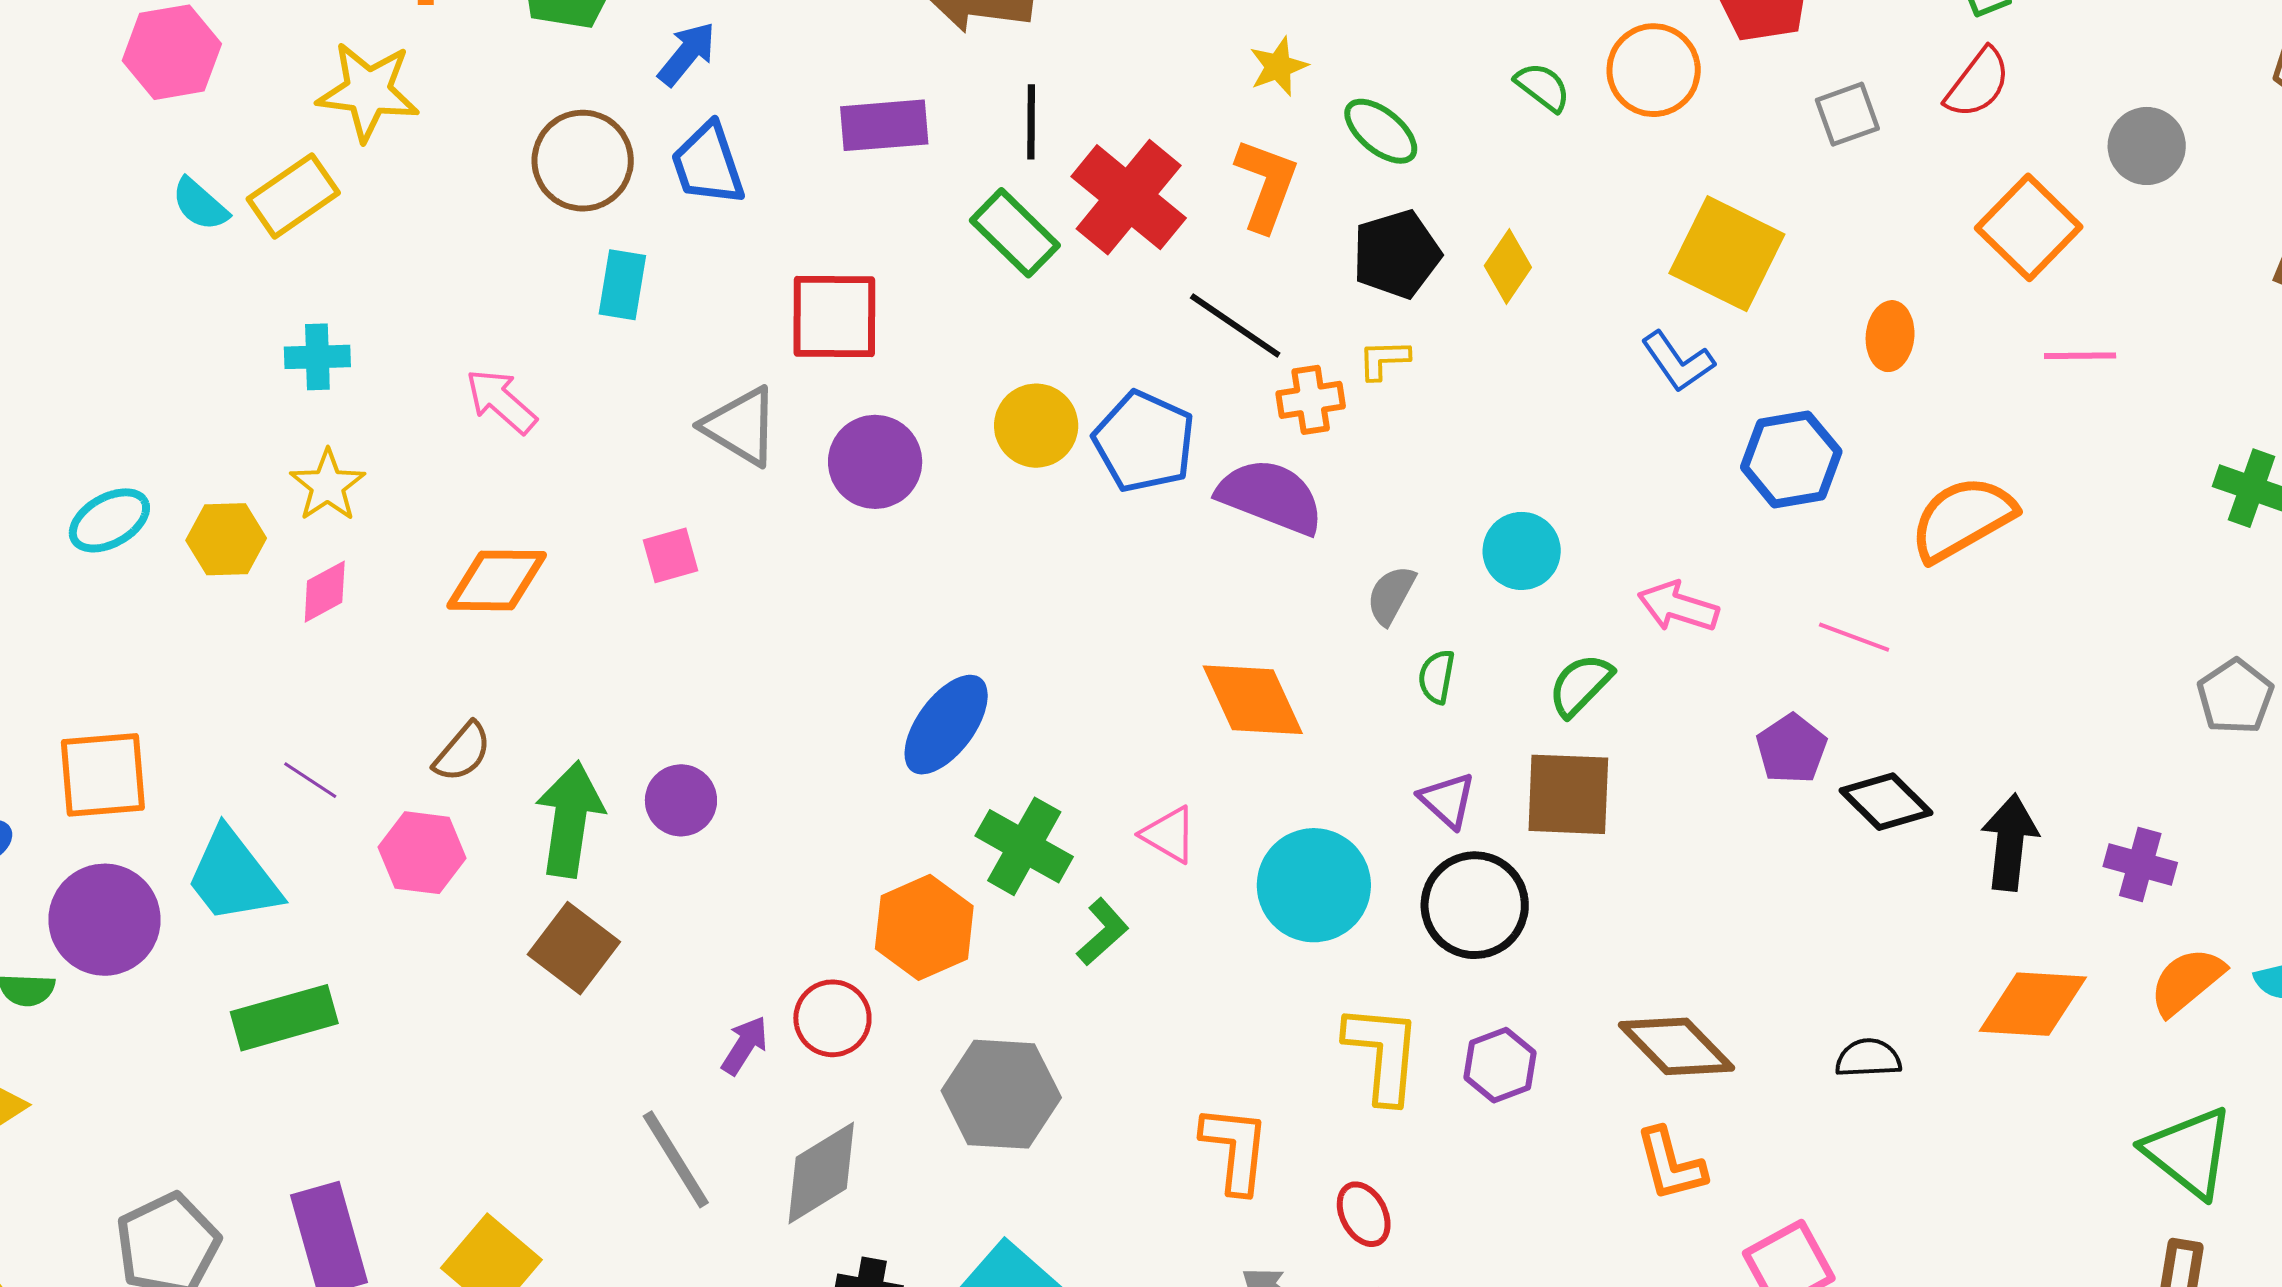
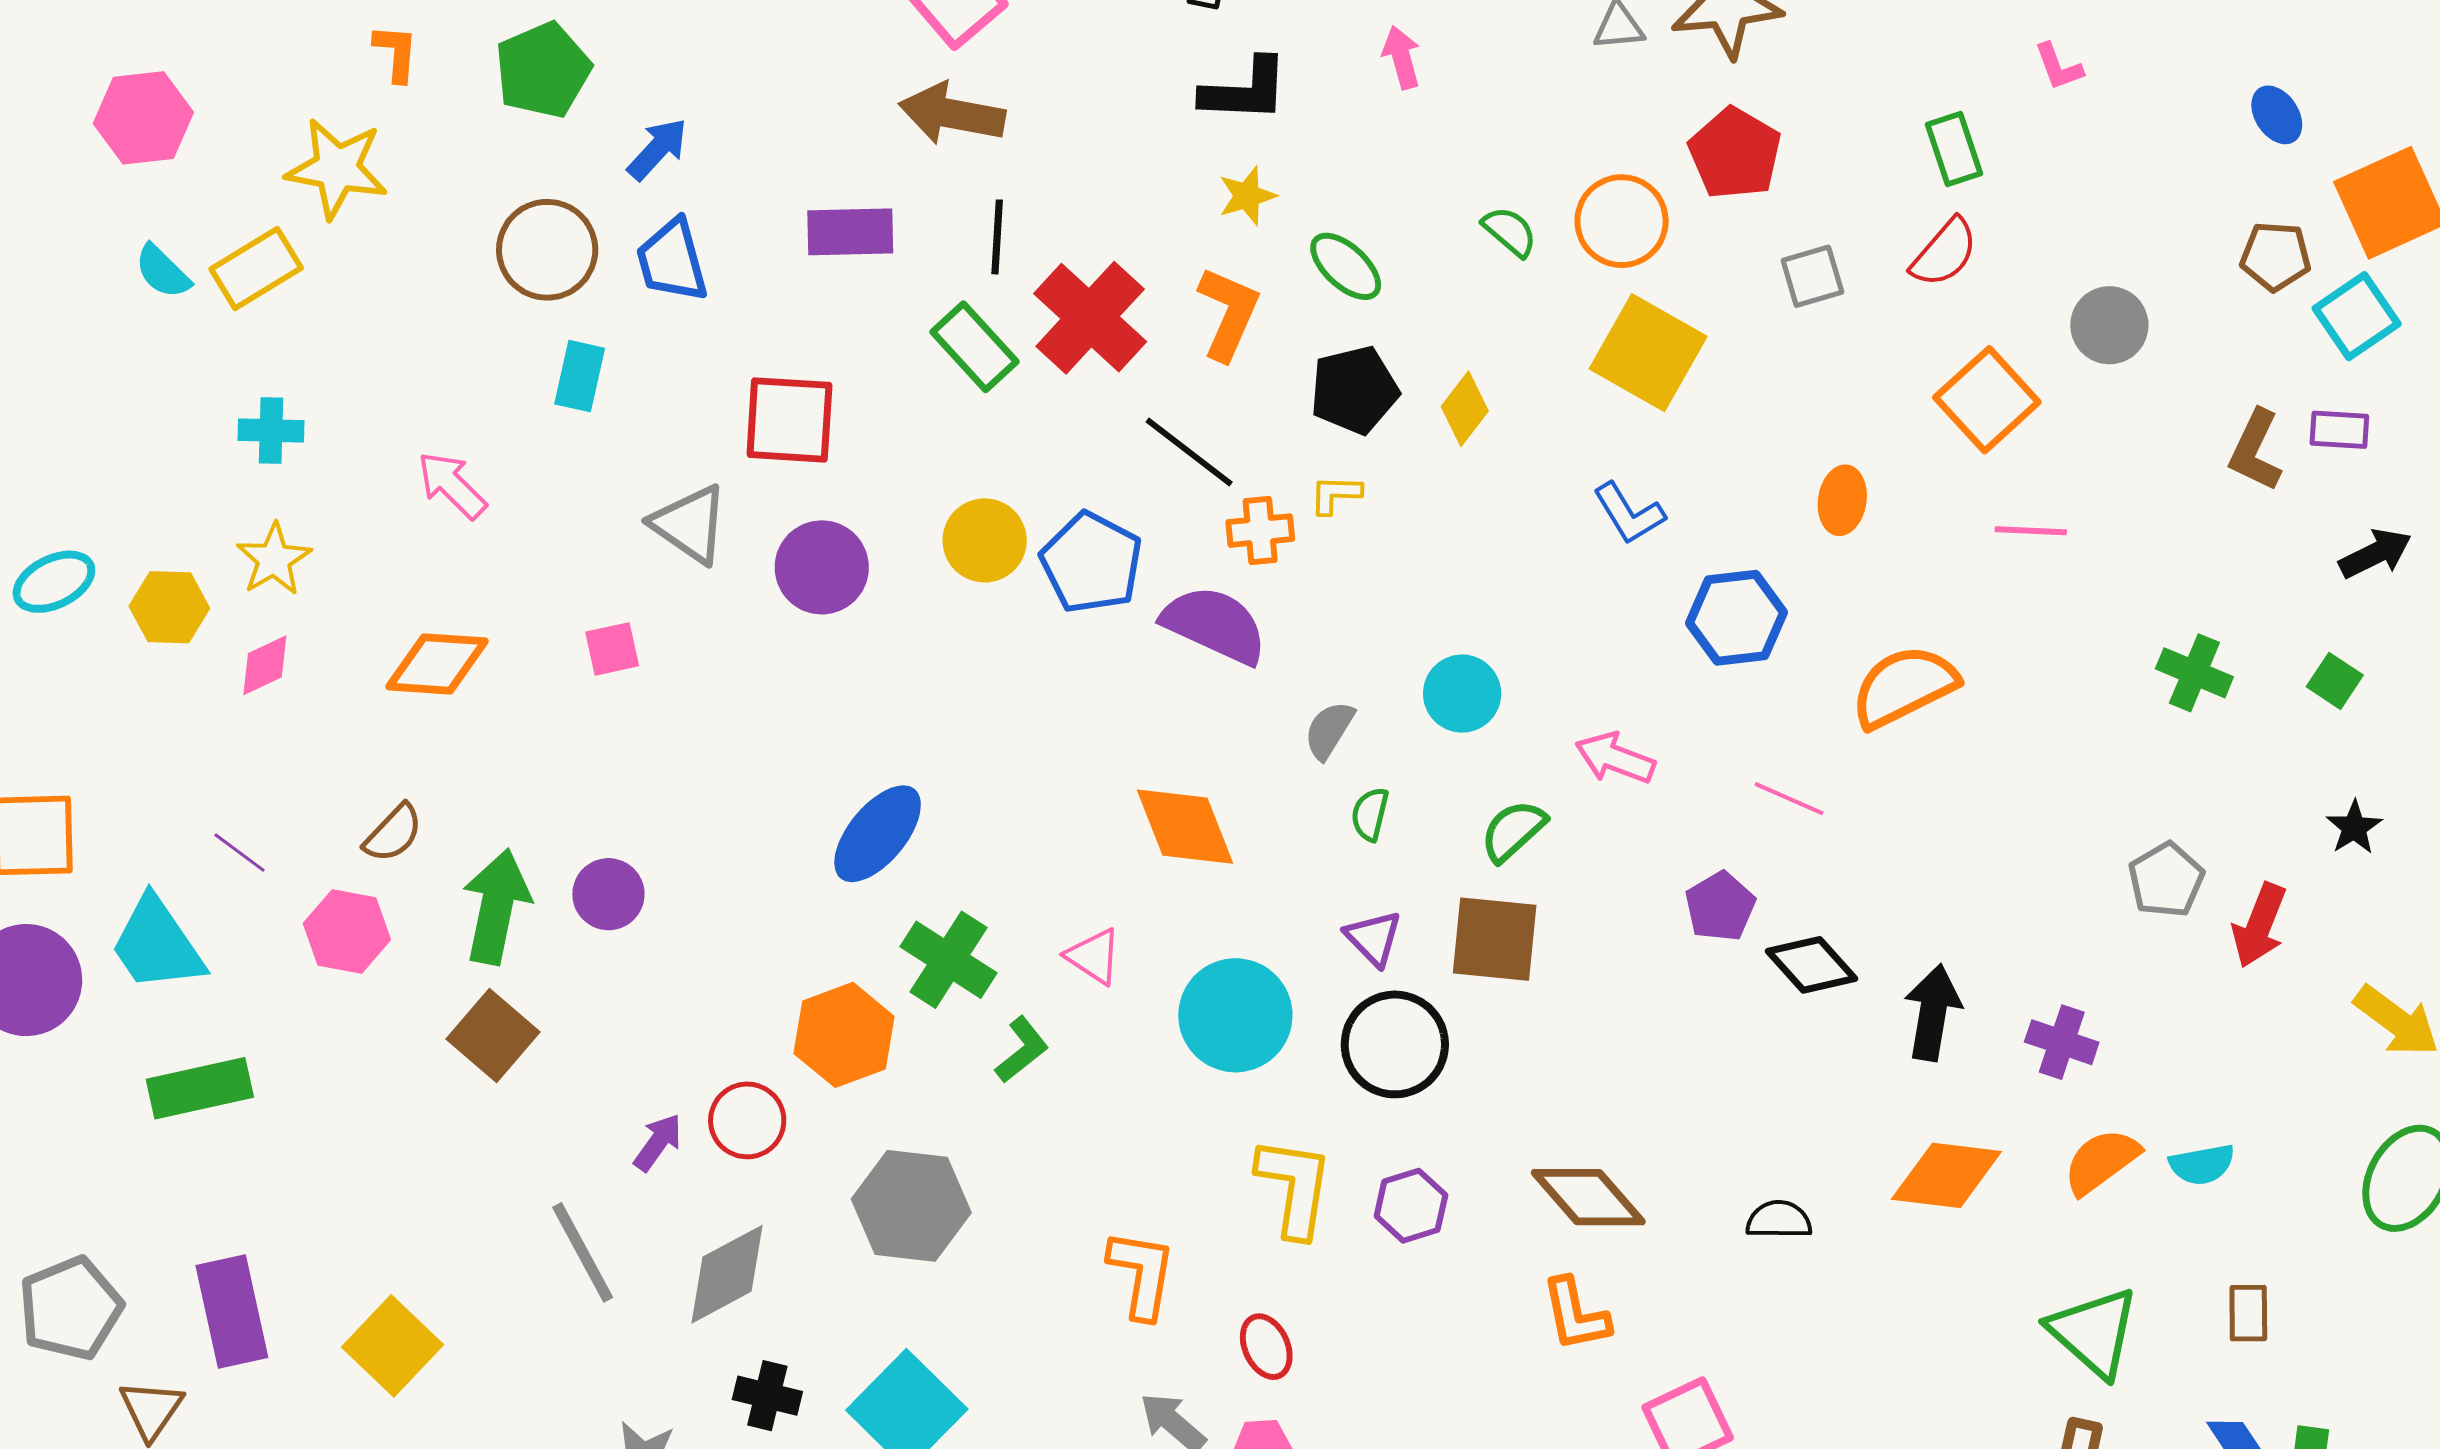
yellow square: (1727, 254) -> (1648, 353), moved

